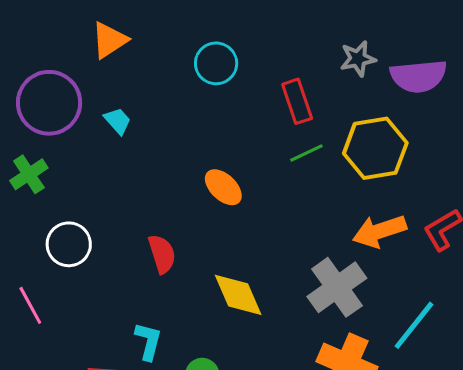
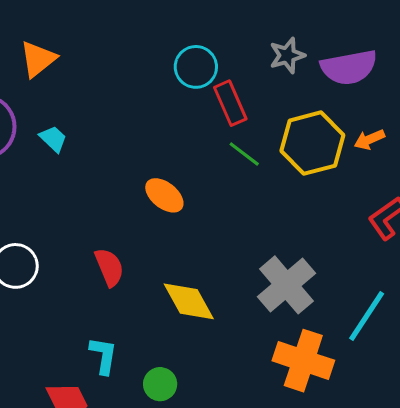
cyan circle: (216, 63) -> (196, 67), moved
green line: (306, 153) -> (244, 154), turned 68
orange arrow: (379, 231) -> (369, 139), moved, size x0.6

